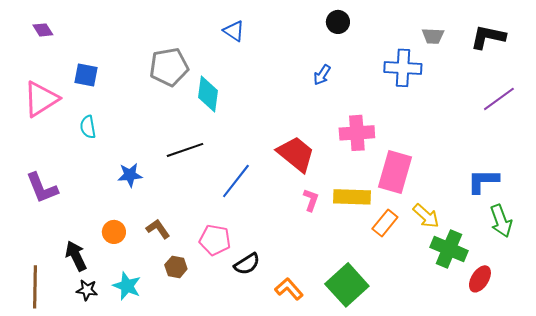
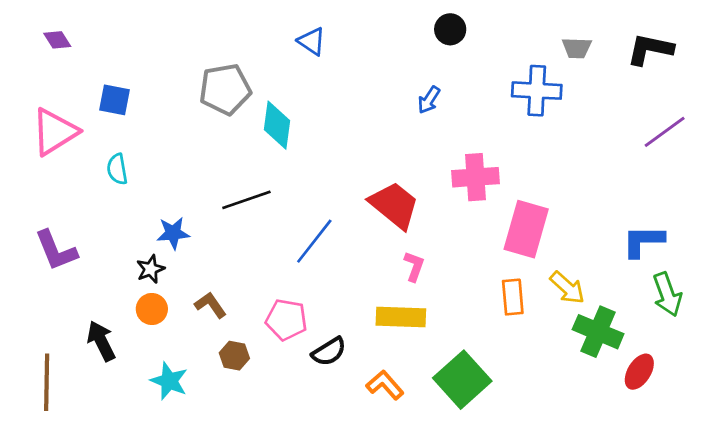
yellow rectangle: (352, 197) -> (401, 317), moved
orange rectangle: (385, 223) -> (513, 297), turned -44
black star: (87, 290) -> (151, 269), moved, turned -30

